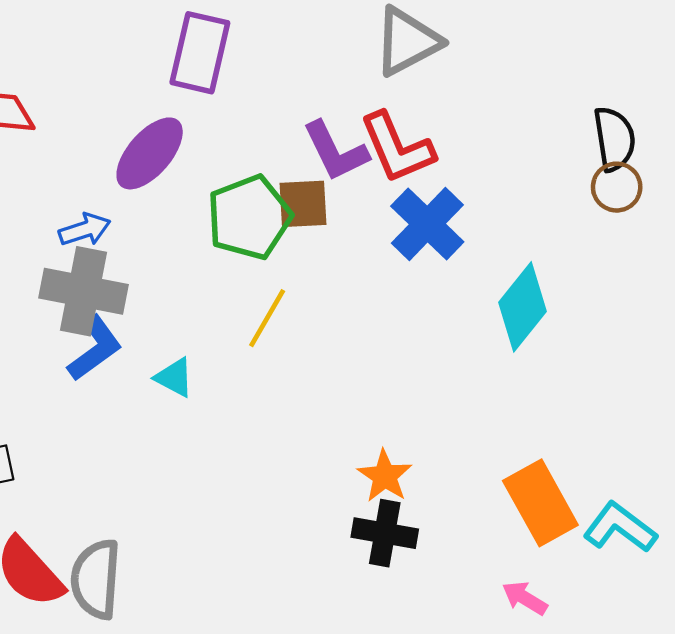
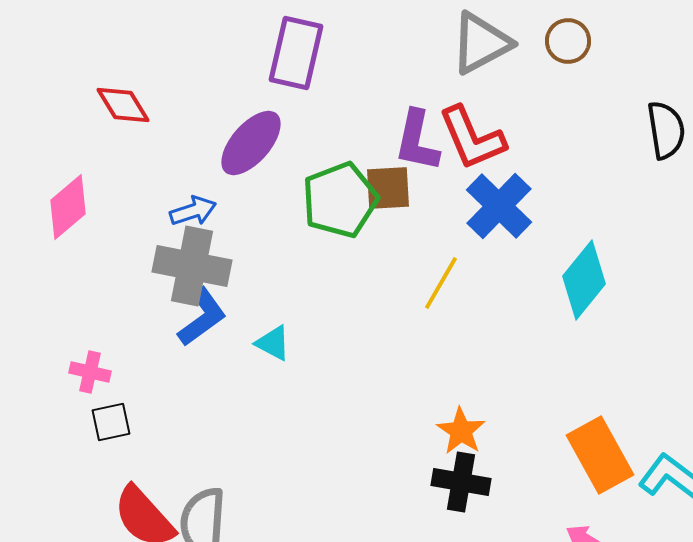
purple L-shape: (335, 151) -> (417, 141), turned 38
brown circle: (617, 187) -> (568, 41), moved
yellow line: (267, 318) -> (441, 283), moved

